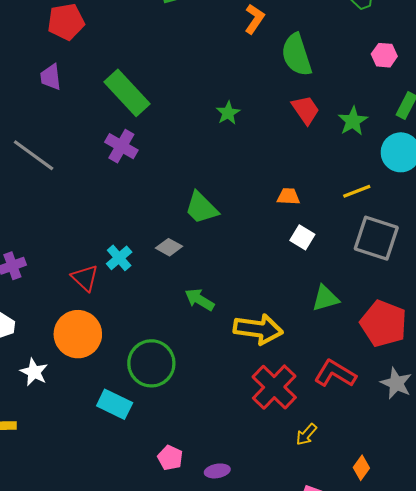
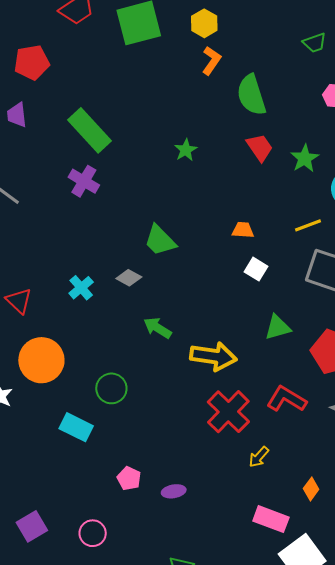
red triangle: (85, 278) -> (19, 301), moved
green circle: (151, 363) -> (111, 388), size x0.7

